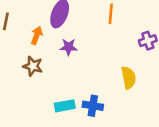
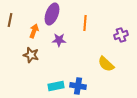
orange line: (111, 14) -> (85, 23), moved
yellow semicircle: (129, 78) -> (106, 64), turned 144

